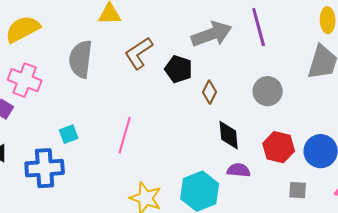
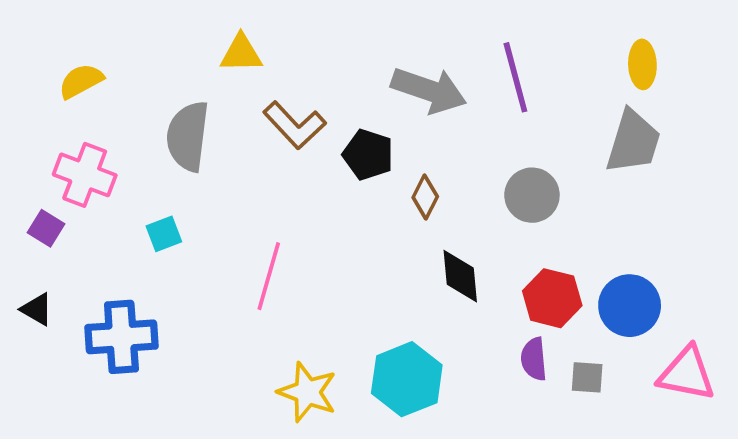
yellow semicircle: (23, 29) -> (81, 81), size x0.7
gray arrow: (212, 34) -> (429, 90), turned 39
brown L-shape: (139, 53) -> (295, 125), turned -100
cyan square: (69, 134) -> (164, 234), moved
purple semicircle: (239, 170) -> (534, 359), moved, turned -100

